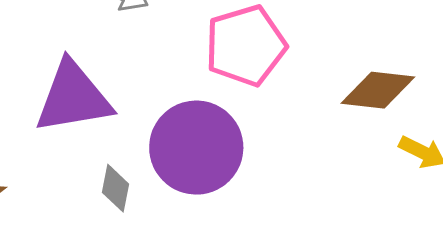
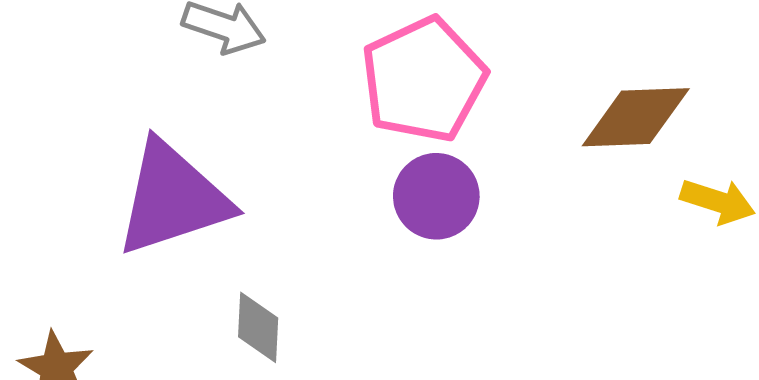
purple circle: (196, 148) -> (436, 196), moved, size x0.6

